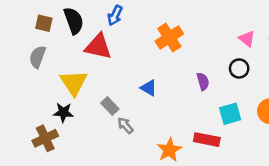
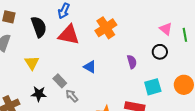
black semicircle: (74, 21) -> (39, 27), moved
red triangle: (98, 47) -> (69, 35), moved
yellow triangle: (74, 83) -> (32, 63), size x0.7
black star: (63, 112) -> (39, 94), moved

